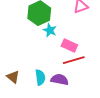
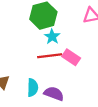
red line: (74, 60) -> (50, 56), moved

